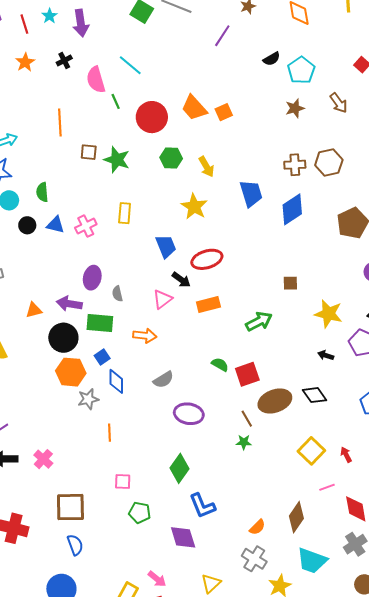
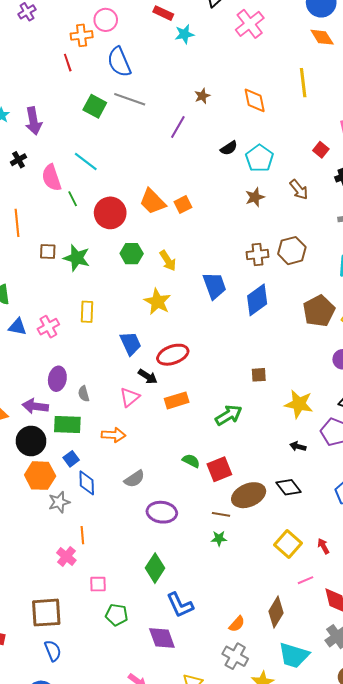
brown line: (247, 419) -> (221, 514), turned -48
pink cross: (43, 459) -> (66, 557), moved

